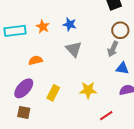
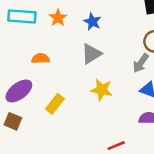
gray triangle: (74, 49) -> (91, 54), turned 30
yellow star: (88, 90) -> (102, 90), moved

